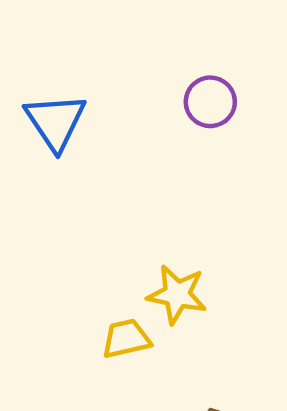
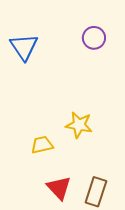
yellow trapezoid: (126, 339) -> (42, 145), moved

